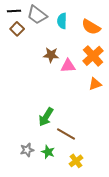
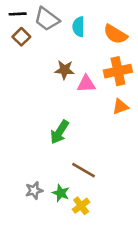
orange cross: (93, 56) -> (118, 71), turned 30
green arrow: (46, 117) -> (59, 132), moved
yellow cross: (76, 161) -> (81, 206), moved

